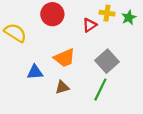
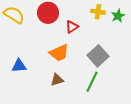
red triangle: (90, 25) -> (72, 27), moved
yellow semicircle: (15, 33) -> (14, 15), moved
blue triangle: (35, 72) -> (19, 66), moved

